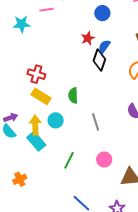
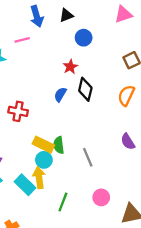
blue semicircle: (104, 46) -> (60, 95), moved
green semicircle: (73, 95) -> (59, 145), moved
yellow rectangle: (41, 96) -> (43, 145), moved
yellow arrow: (35, 125) -> (39, 178), moved

